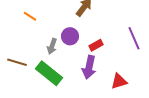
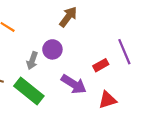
red rectangle: (96, 45) -> (101, 65), moved
purple arrow: (89, 67) -> (74, 84), turned -70

